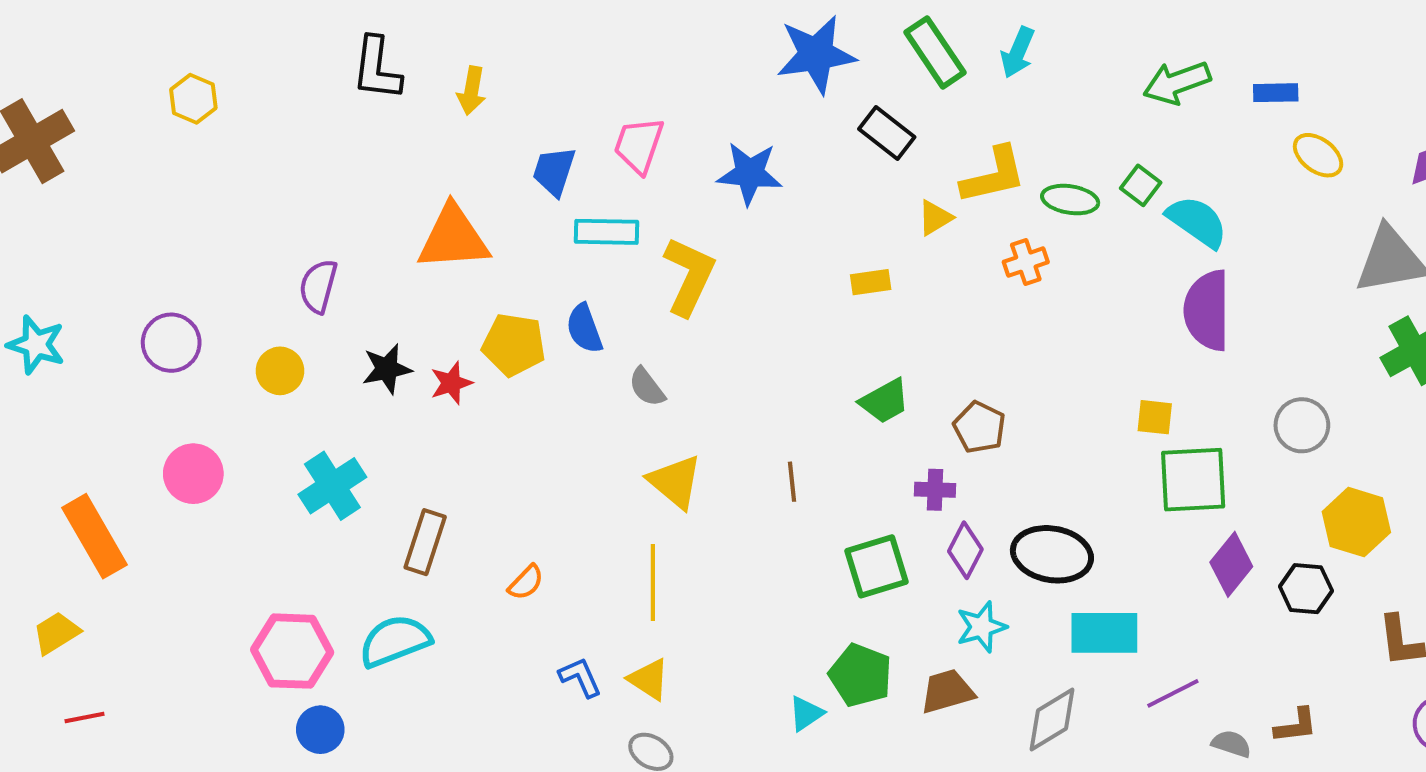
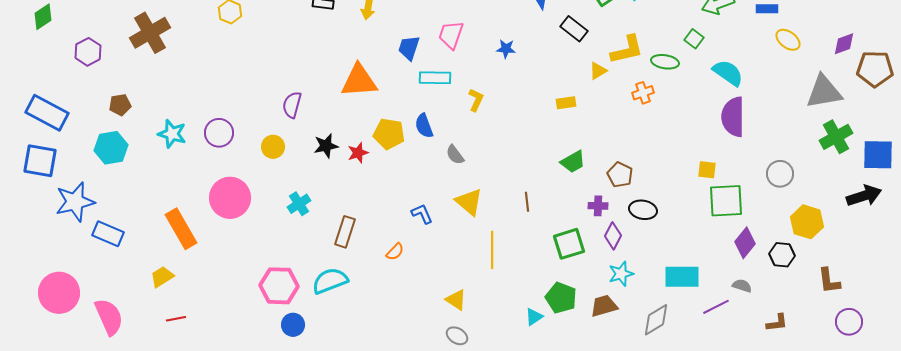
blue star: (750, 173) -> (506, 49), size x0.6
green square: (1141, 185) -> (694, 39), moved
yellow L-shape: (689, 276) -> (476, 100), size x0.6
cyan star: (36, 345) -> (172, 134), moved
pink circle: (193, 474) -> (230, 198), size x1.4
cyan cross: (332, 486) -> (299, 204), size x0.7
black ellipse: (1052, 554) -> (643, 210), moved, size x0.7
yellow line: (653, 583) -> (492, 250), moved
blue L-shape: (580, 677) -> (422, 214), moved
gray semicircle: (1231, 744) -> (742, 286), moved

